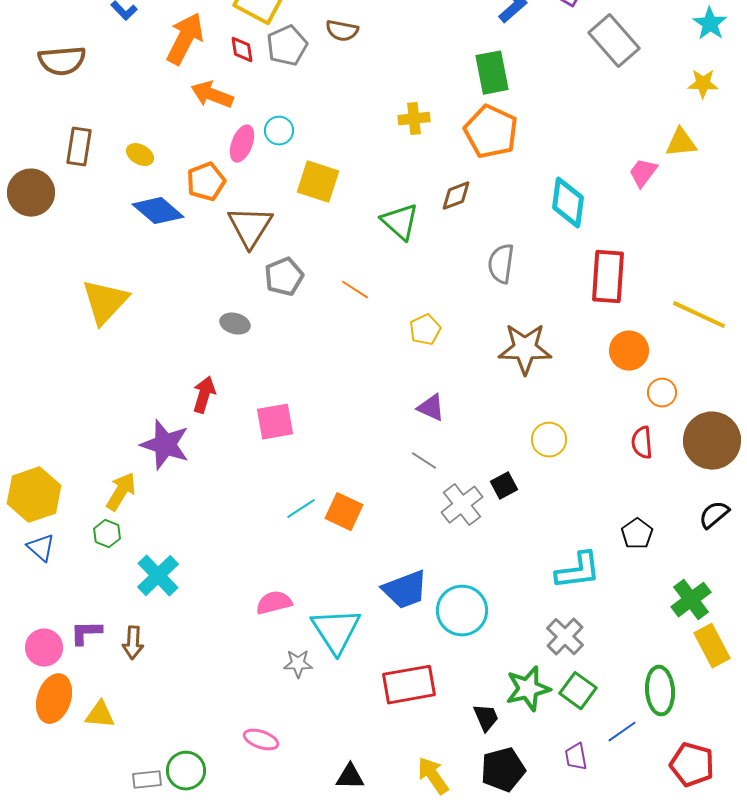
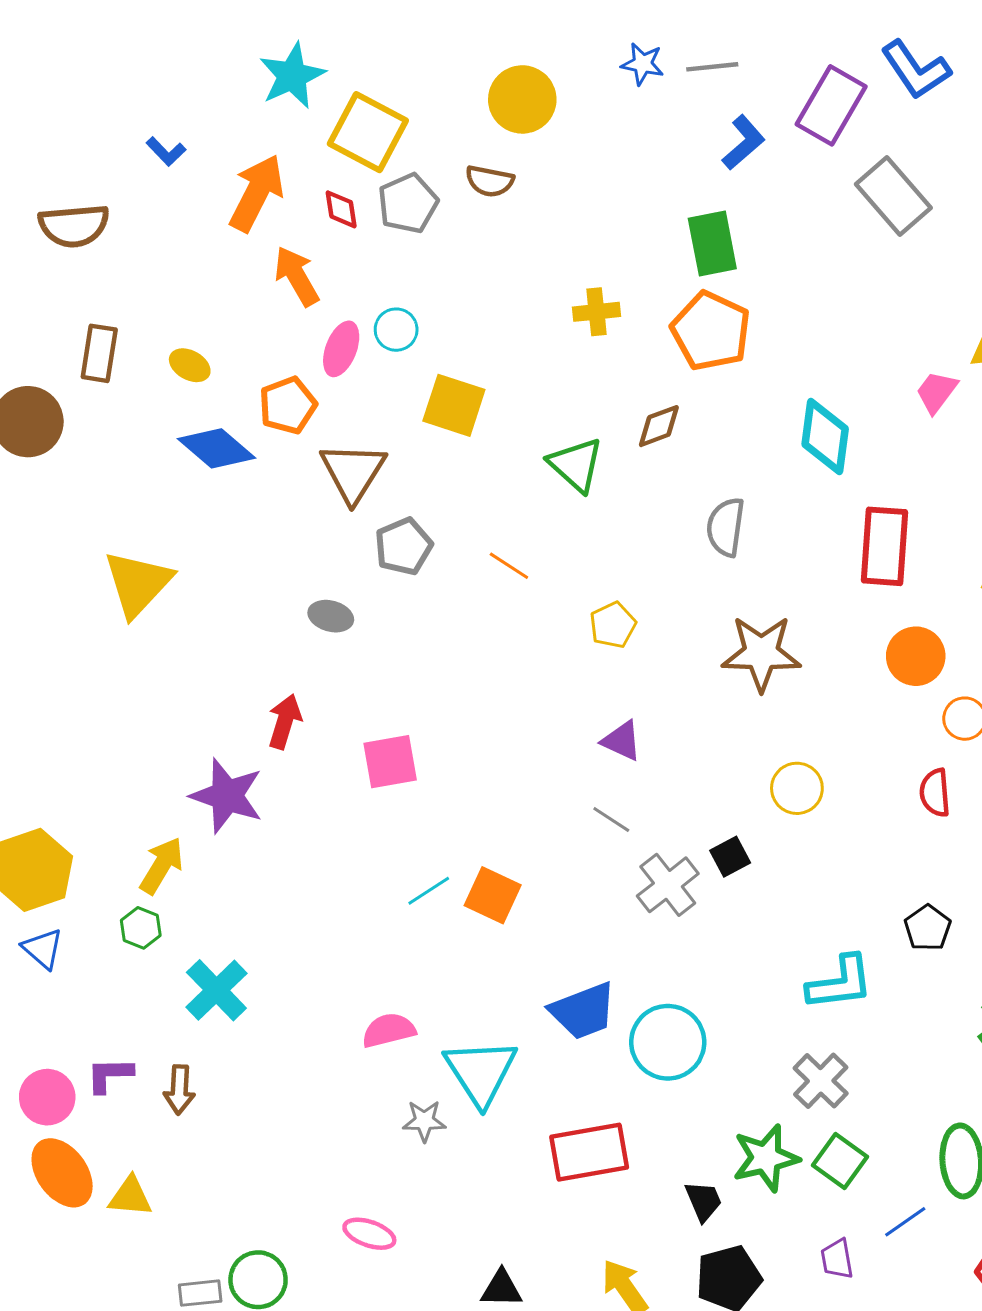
orange arrow: (212, 95) -> (297, 276), turned 39
orange ellipse: (54, 699) -> (62, 1173), turned -54

